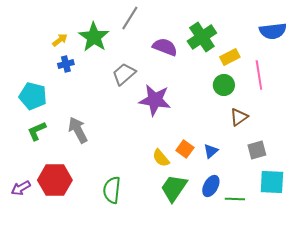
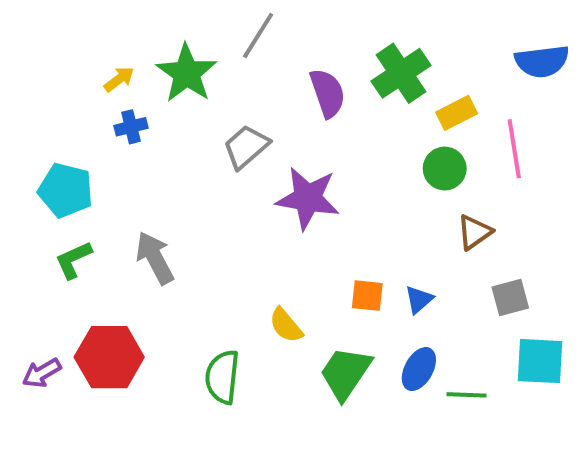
purple semicircle: (165, 47) -> (328, 93), turned 50
orange square: (185, 149) -> (367, 296), turned -30
yellow semicircle: (161, 158) -> (286, 325), moved

